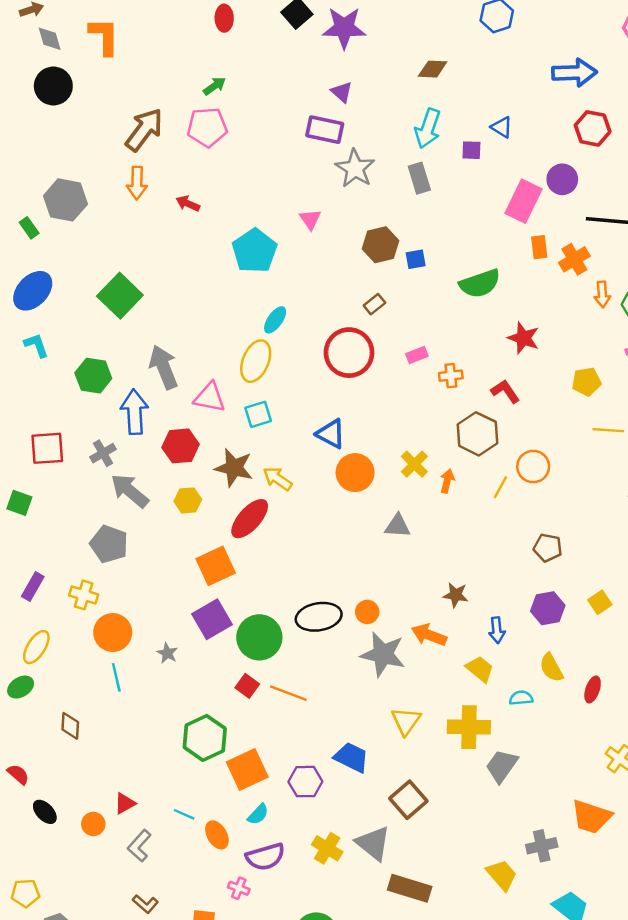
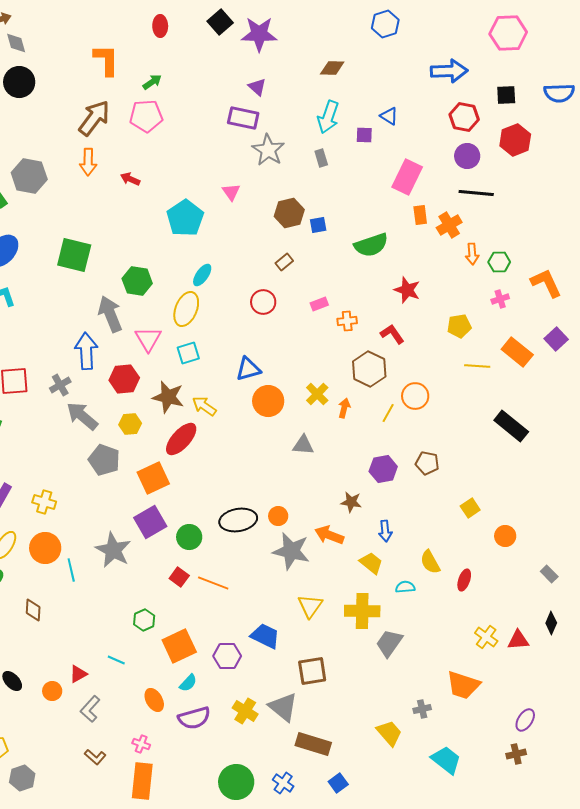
orange L-shape: (104, 36) -> (106, 60), moved
gray rectangle: (419, 178) -> (321, 158), size x0.7
purple circle: (562, 179) -> (467, 156), moved
green square: (120, 296) -> (74, 255), turned -30
red circle: (349, 353) -> (263, 302), size x0.6
green hexagon: (93, 376) -> (137, 281), moved
pink triangle: (210, 397) -> (148, 339), turned 48
blue triangle: (331, 434) -> (248, 369), turned -44
gray pentagon: (109, 544) -> (104, 460), moved
purple hexagon: (548, 608) -> (383, 469), moved
orange circle: (113, 633) -> (45, 548), moved
green circle: (259, 637) -> (189, 537), size x0.7
gray star: (167, 653) -> (113, 550), size x2.0
green hexagon: (205, 738) -> (144, 620), size x0.6
brown square: (408, 800) -> (312, 671), turned 32
cyan line: (184, 814) -> (116, 660), moved
gray cross: (542, 846) -> (422, 709), size x0.7
pink cross: (239, 888) -> (141, 744), moved

